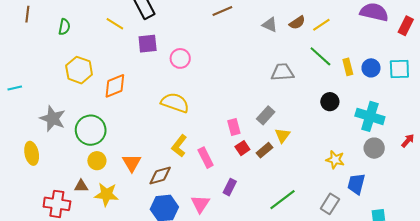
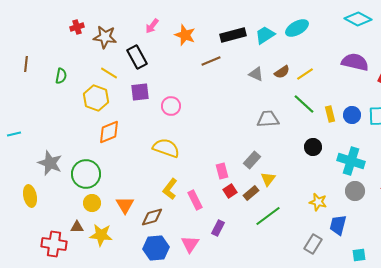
yellow hexagon: (79, 70) -> (96, 98), moved
green line: (282, 200) -> (268, 216), moved

